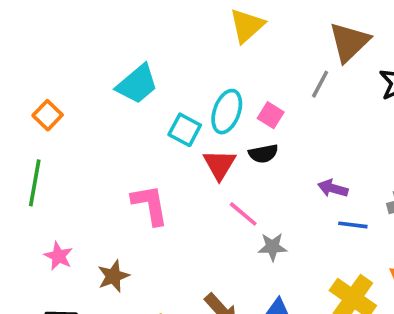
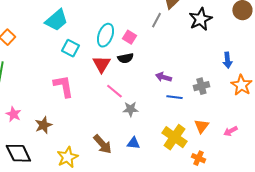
cyan square: (185, 130) -> (70, 48), moved

